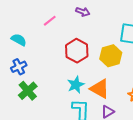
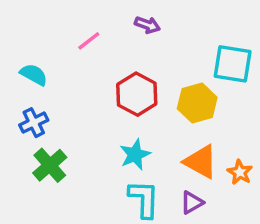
orange triangle: (100, 89) -> (201, 162), moved

